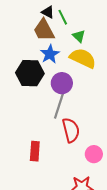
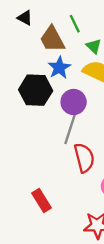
black triangle: (48, 12) -> (25, 18), moved
red rectangle: (35, 151) -> (42, 200), moved, turned -36

